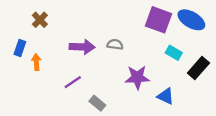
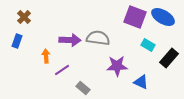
brown cross: (40, 20) -> (24, 17), moved
gray semicircle: (115, 44) -> (98, 38), size x1.6
orange arrow: (36, 62) -> (46, 56), moved

